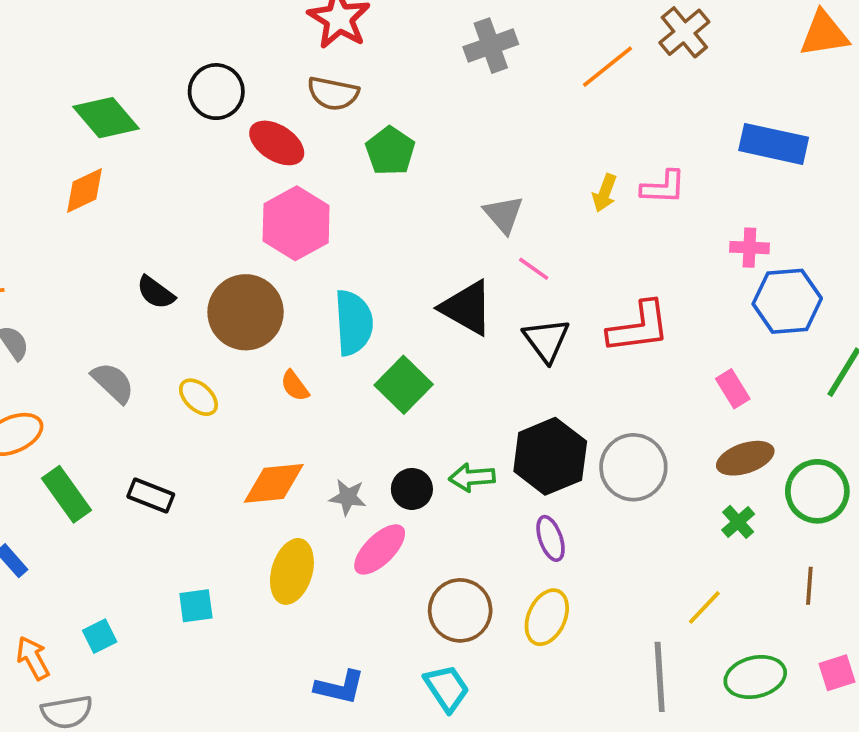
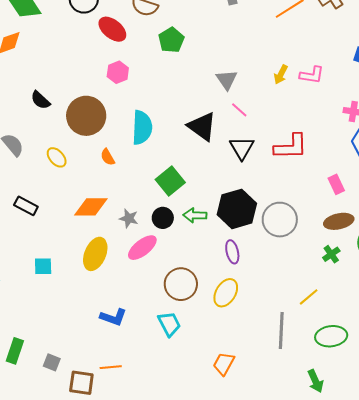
pink hexagon: (296, 223) -> (118, 72), size x0.6
green square: (404, 385) -> (170, 181), moved

